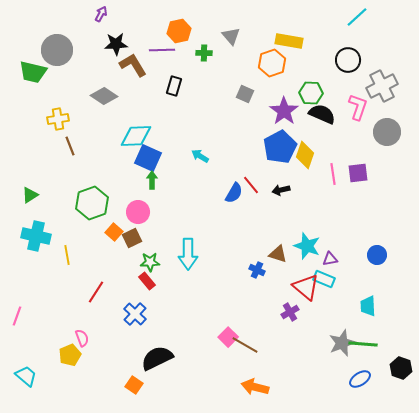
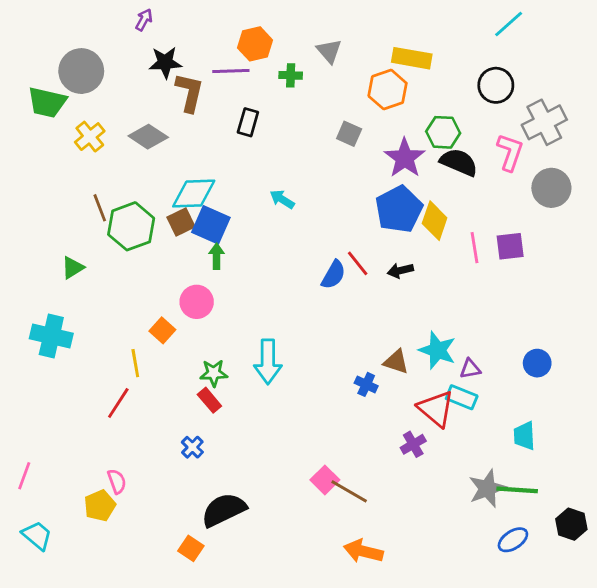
brown L-shape: (133, 65) -> (190, 92), turned 44
yellow cross: (58, 119) -> (90, 137), moved, turned -30
cyan arrow: (200, 156) -> (282, 199), moved
green triangle: (30, 195) -> (73, 268), moved
green hexagon: (92, 203) -> (131, 226), moved
brown square: (132, 238) -> (181, 222), moved
yellow line: (67, 255) -> (135, 363), moved
red line: (96, 292) -> (118, 403), moved
blue cross: (135, 314) -> (192, 447), size x0.7
pink line: (17, 316) -> (24, 476), moved

